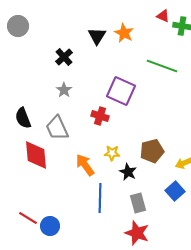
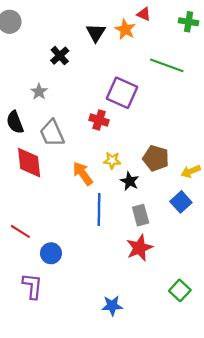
red triangle: (163, 16) -> (144, 14), moved
gray star: (64, 90) -> (39, 92), moved
brown pentagon: (152, 151) -> (156, 158), turned 30
blue circle: (50, 226) -> (51, 253), moved
red star: (137, 233) -> (139, 248), turned 30

